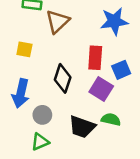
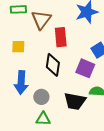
red rectangle: (95, 58) -> (61, 37), moved
green triangle: (40, 142) -> (43, 119), turned 35

